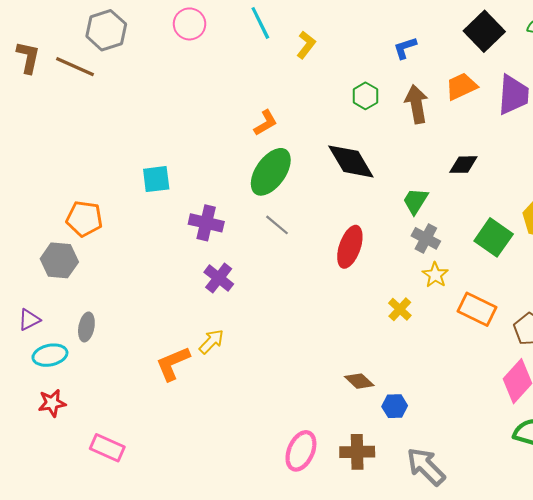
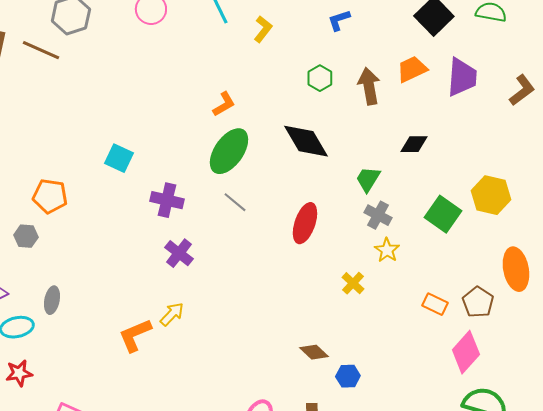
blue L-shape: (405, 48) -> (339, 20), moved
cyan square: (156, 179) -> (119, 158), turned 32
gray hexagon: (59, 260) -> (26, 236), size x0.7
orange rectangle: (477, 309) -> (435, 304), moved, size x0.7

